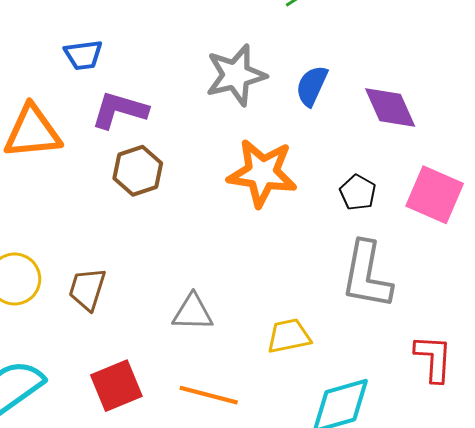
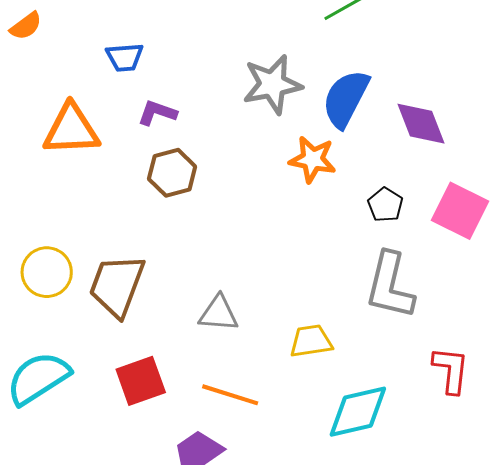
blue semicircle: (312, 86) -> (346, 99), size x1.5
purple L-shape: (119, 110) -> (157, 113), size x0.7
orange star: (262, 173) -> (312, 159), moved, size x0.7
brown trapezoid: (87, 289) -> (117, 286), size x1.5

